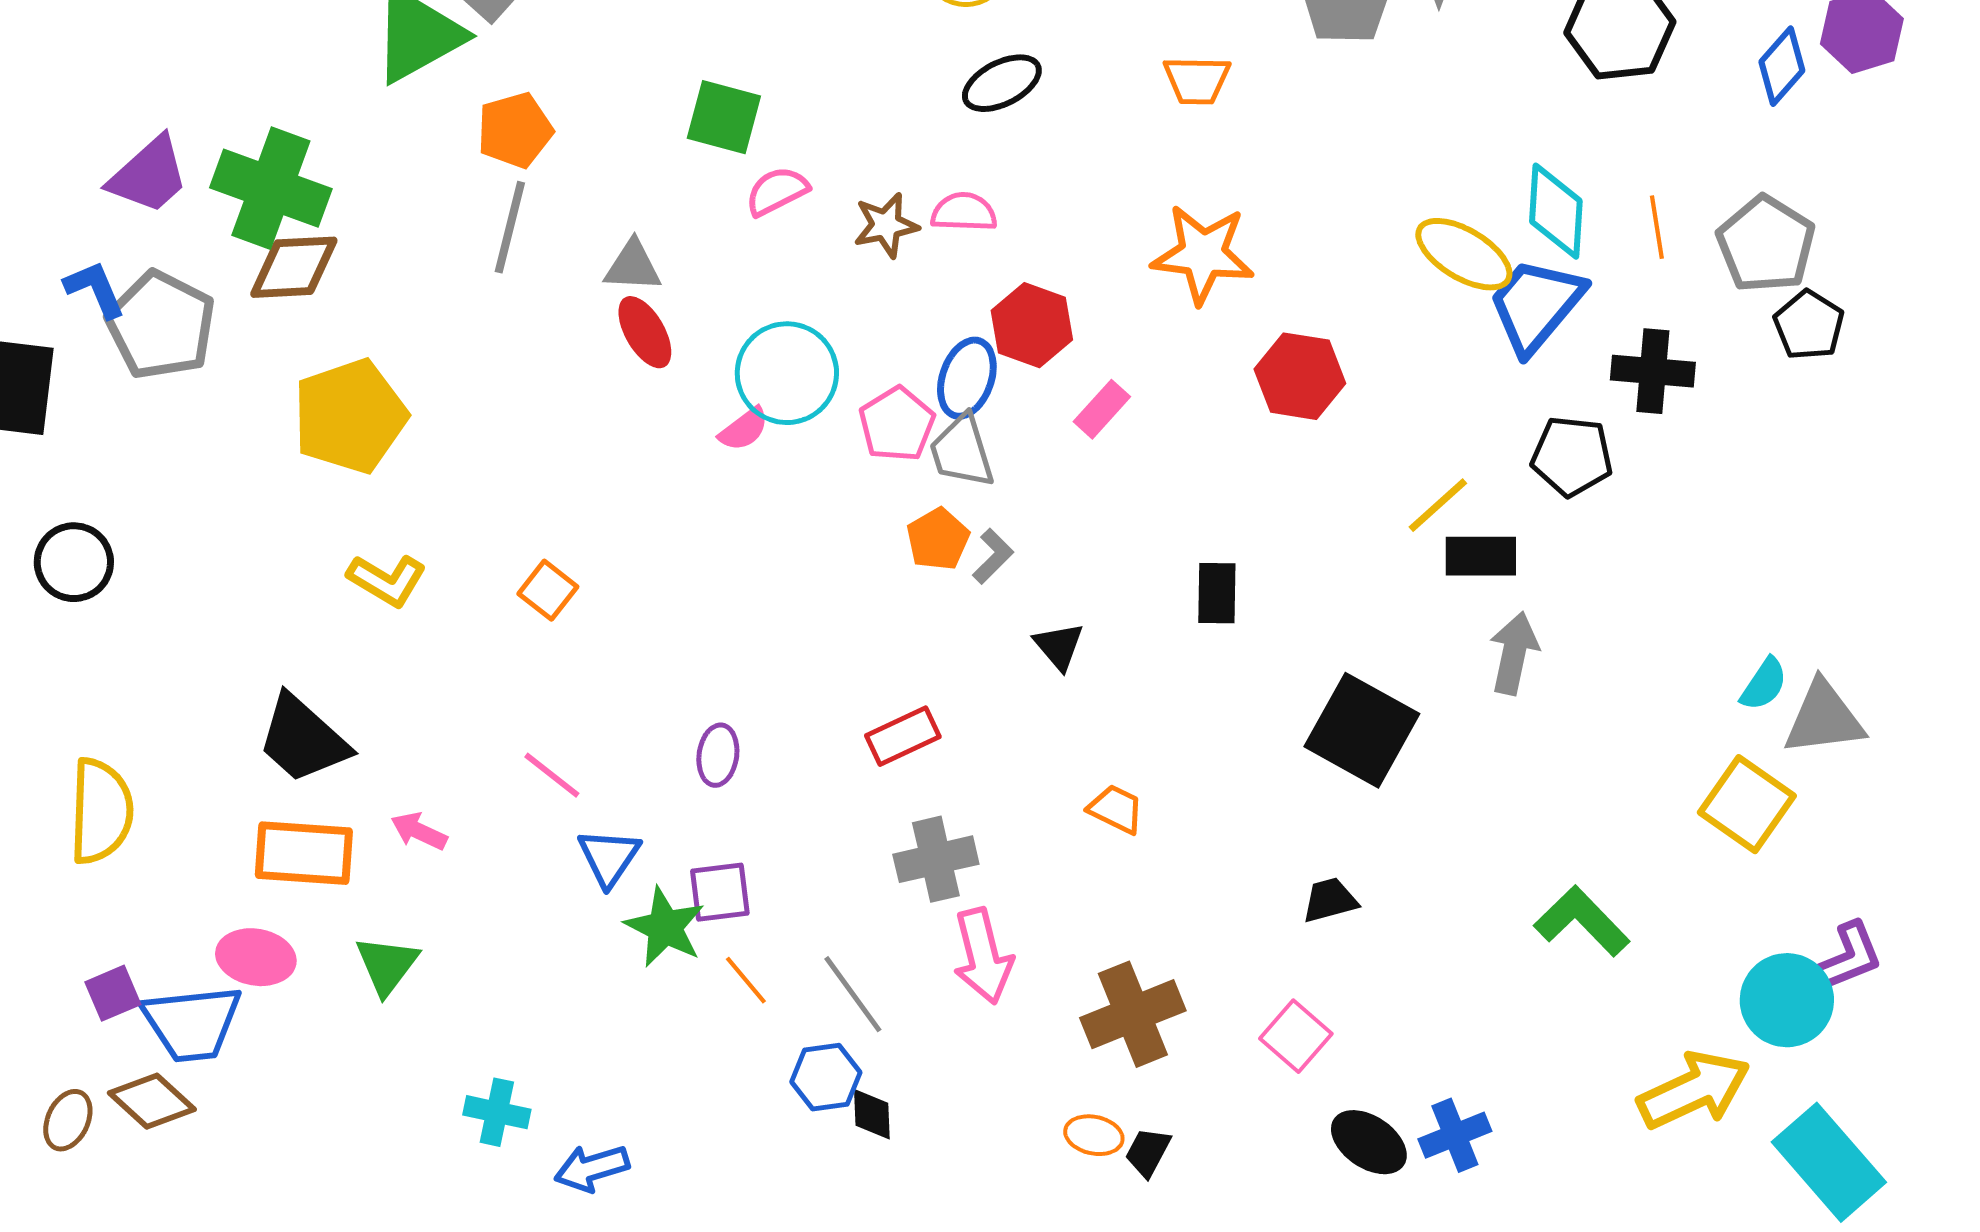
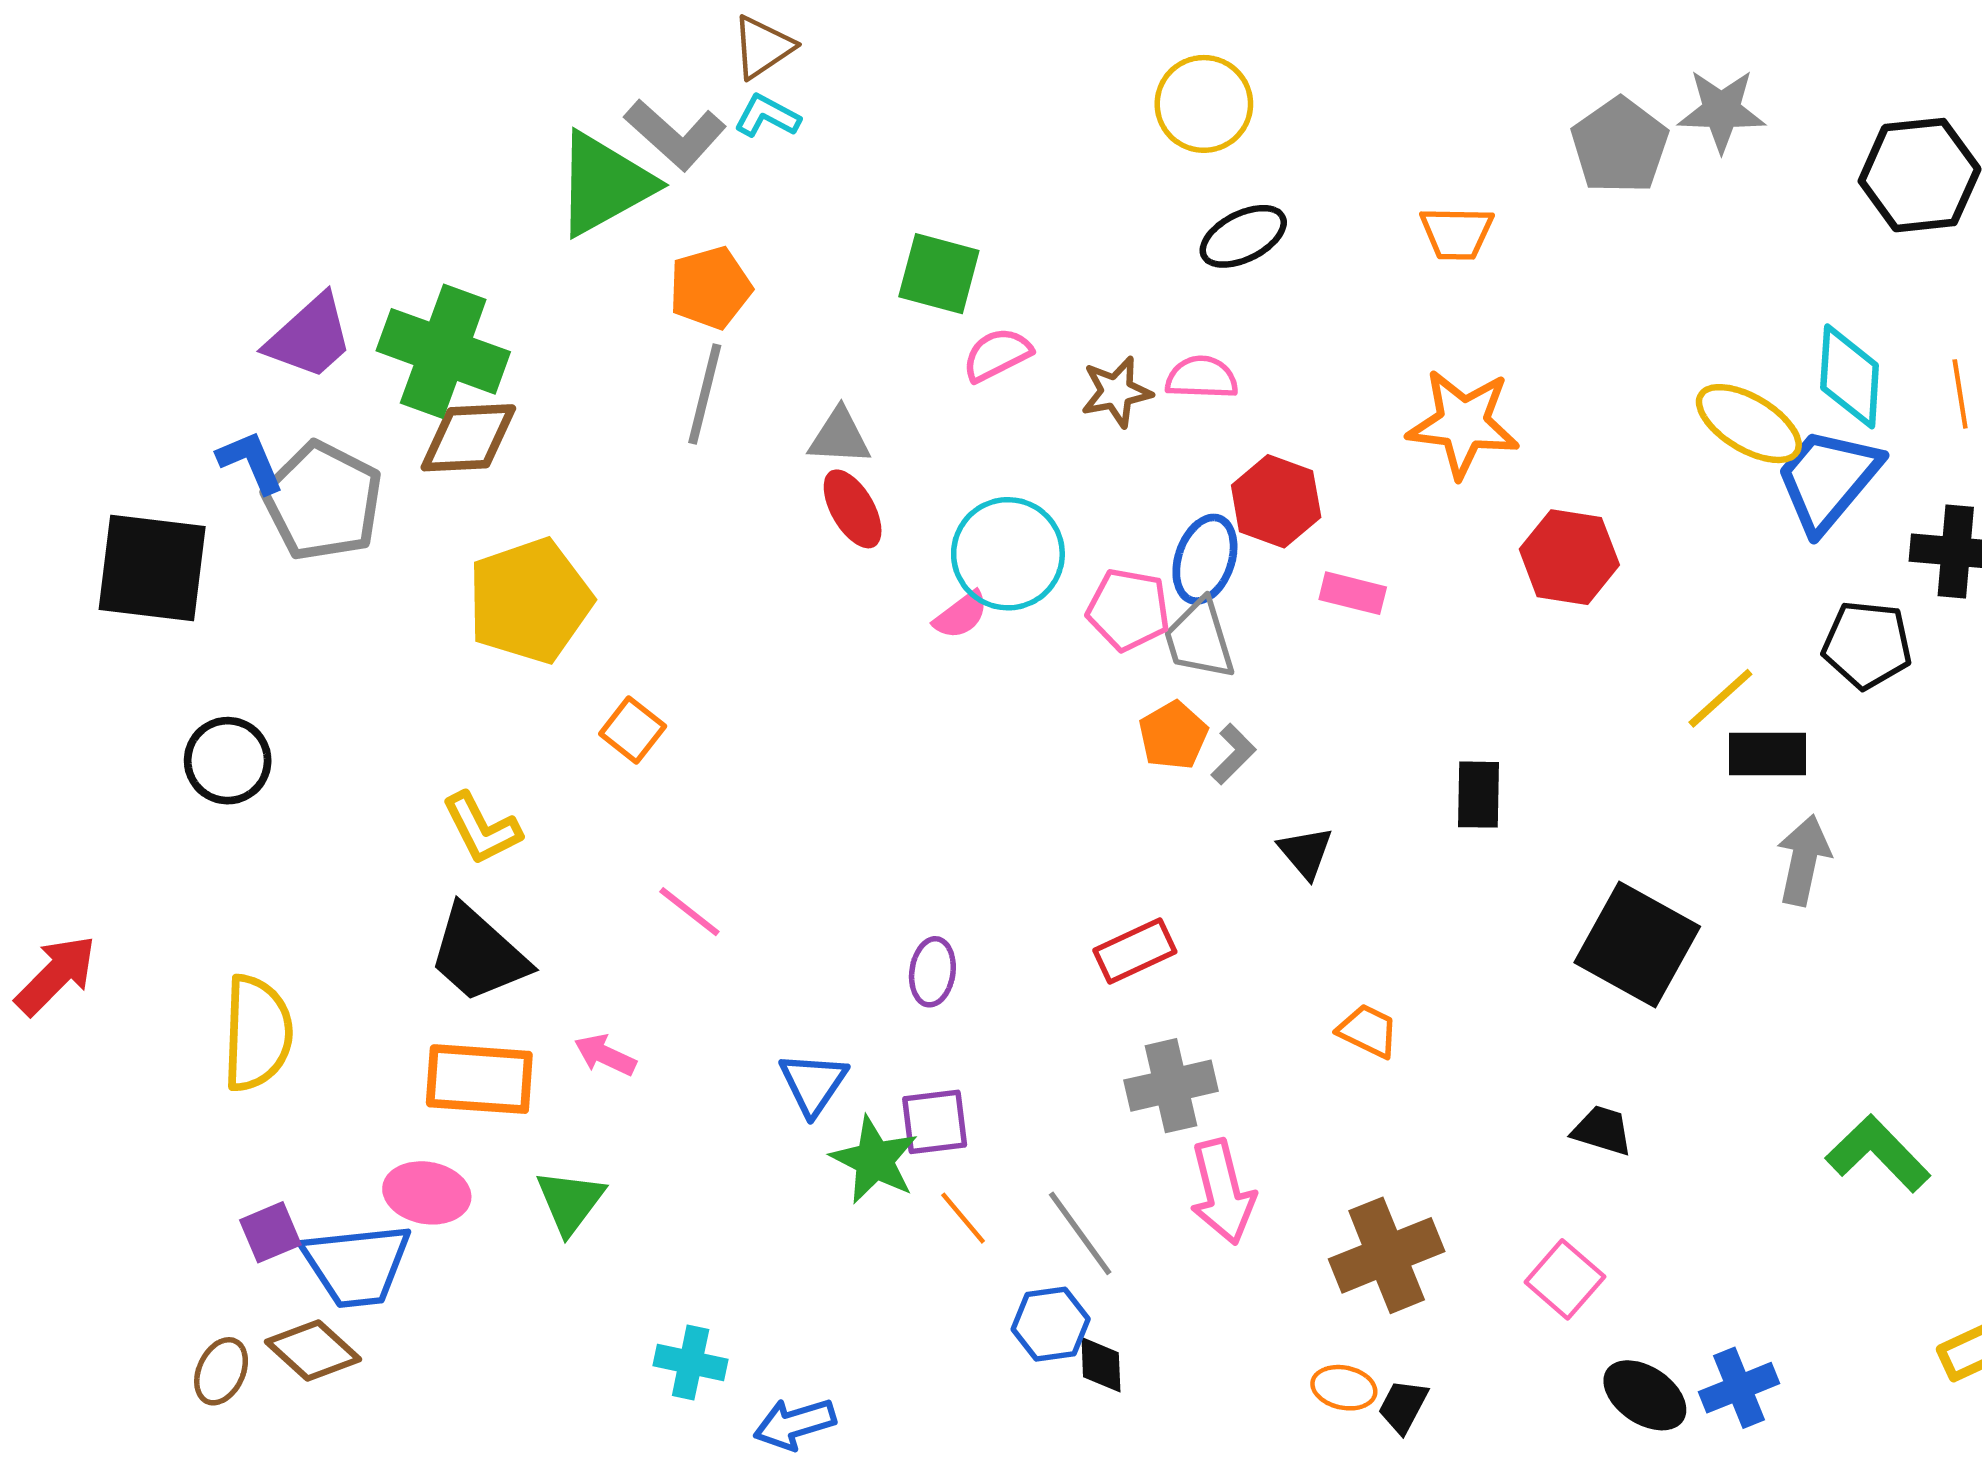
pink rectangle: (1102, 409) -> (1353, 593), turned 62
pink pentagon: (897, 424) -> (1128, 610), turned -30
yellow L-shape: (387, 580) -> (482, 828), moved, turned 32
orange square: (548, 590) -> (633, 730), moved
pink line: (552, 775) -> (689, 912), moved
black trapezoid: (1330, 900) -> (1602, 1131), turned 32

